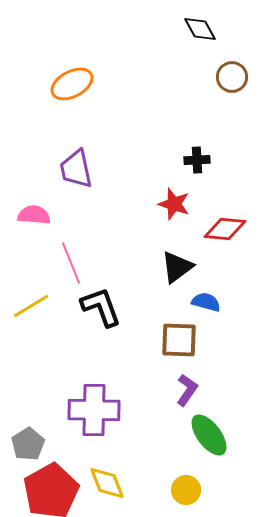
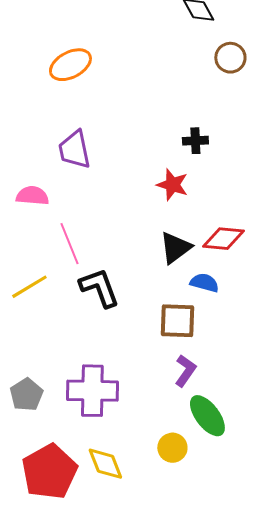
red diamond: (225, 229) -> (223, 239), moved
gray pentagon: (28, 444) -> (26, 395), moved
yellow circle: (186, 490) -> (172, 448), moved

